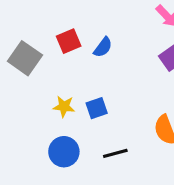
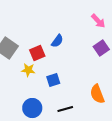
red square: (69, 41) -> (37, 53), moved
yellow star: (64, 107) -> (28, 70), moved

